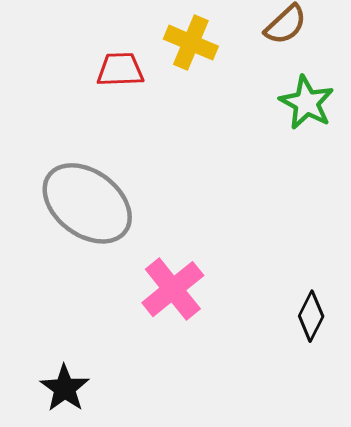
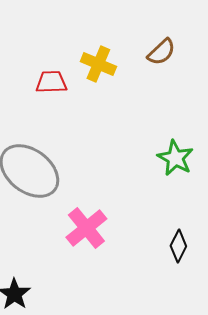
green star: (307, 103) -> (175, 158), moved

